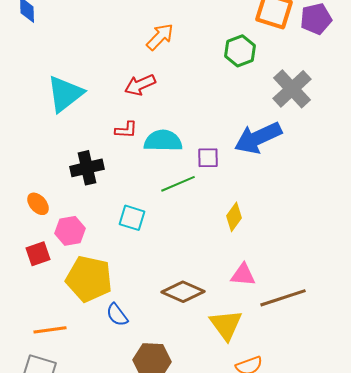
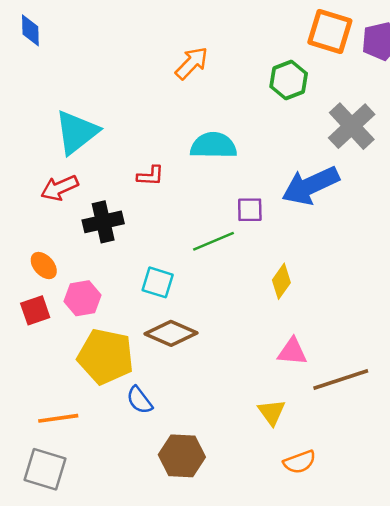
red arrow: (140, 85) -> (59, 188), moved
cyan semicircle: (163, 141) -> (213, 145), moved
red square: (38, 254) -> (35, 310), moved
brown diamond: (183, 292) -> (171, 333), moved
yellow triangle: (226, 325) -> (272, 412), size x0.7

